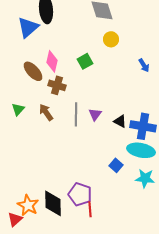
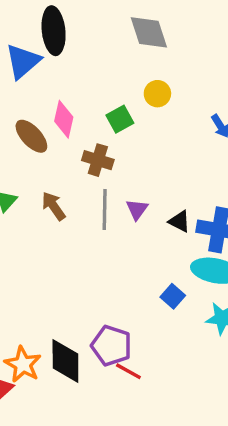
yellow circle: (111, 39) -> (157, 94), moved
brown cross: (57, 85) -> (98, 160), moved
red line: (90, 209) -> (128, 371), turned -56

